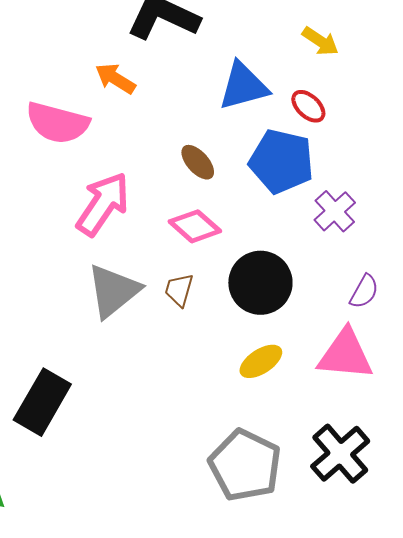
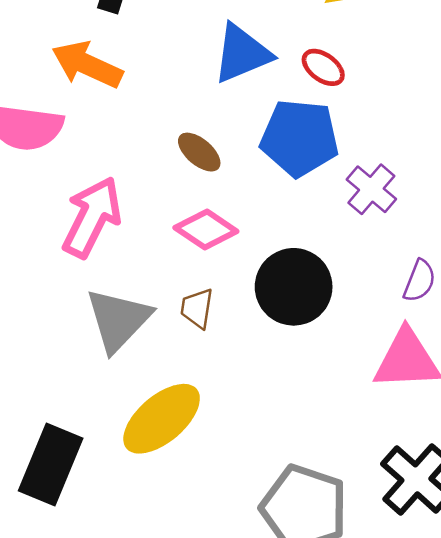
orange arrow: (115, 79) -> (87, 65), size x1.4
yellow ellipse: (261, 361) -> (162, 419), moved, size x1.6

